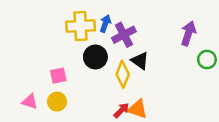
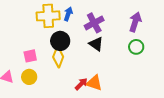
purple cross: (124, 35) -> (94, 23), moved
green circle: (207, 59) -> (136, 47), moved
yellow diamond: (123, 74) -> (58, 57), moved

